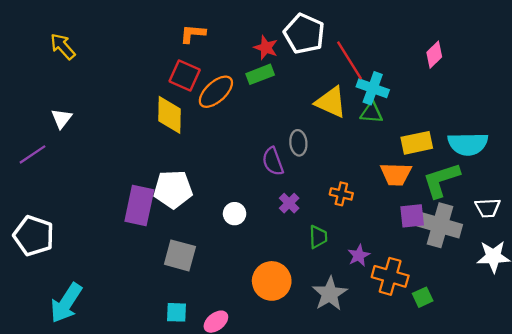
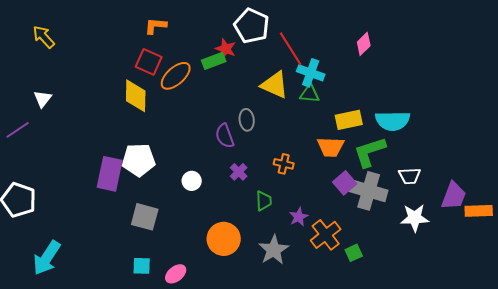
red star: (266, 48) -> (226, 49), moved
purple square: (412, 216) -> (345, 183), turned -35
orange cross: (390, 276) -> (326, 235), turned 36

